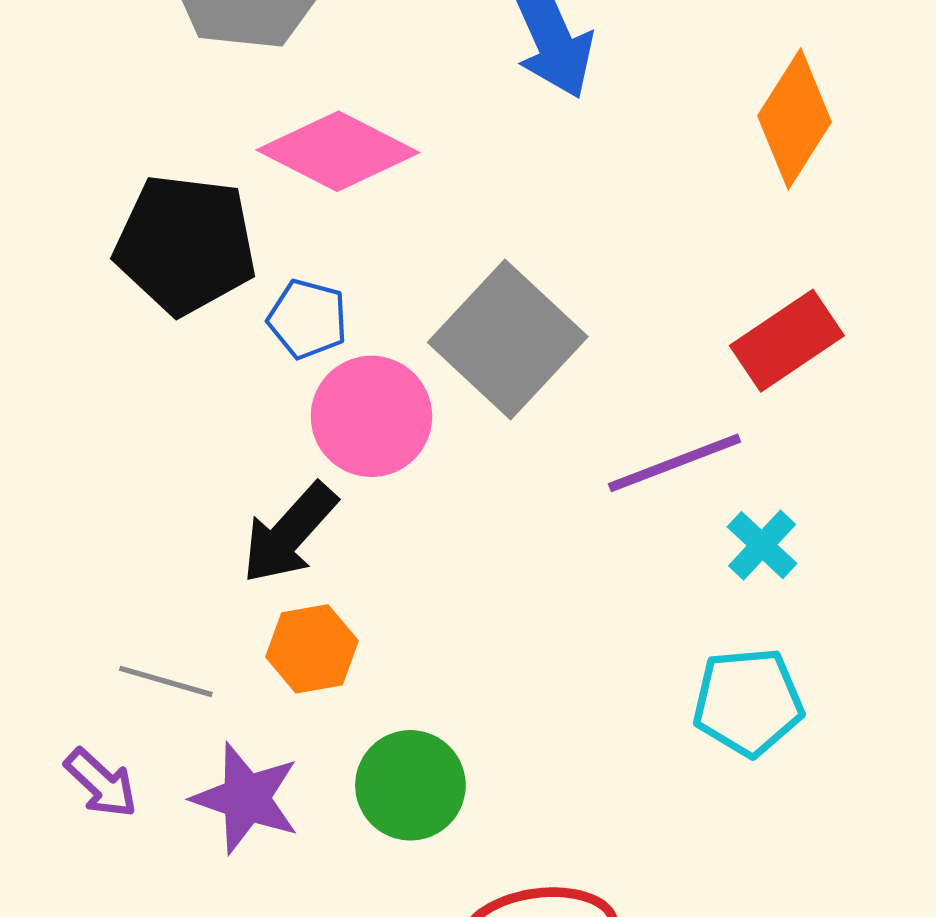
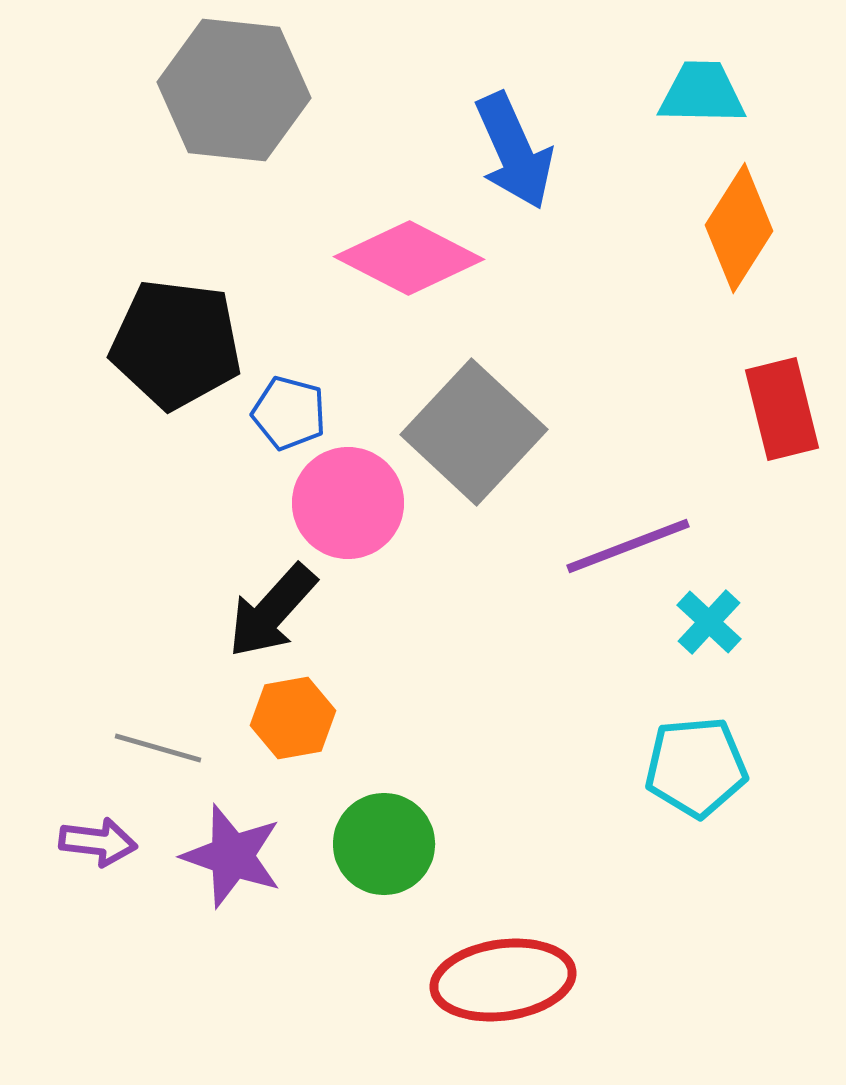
pink diamond: (338, 151) -> (409, 258), moved
red rectangle: (787, 341) -> (782, 409), moved, turned -70
purple arrow: (101, 783) -> (98, 842), turned -36

